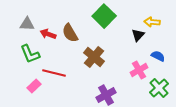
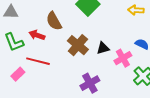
red arrow: (48, 34) -> (37, 35), moved
black triangle: (138, 35) -> (103, 48), moved, turned 32

